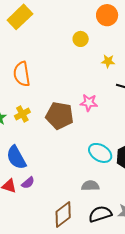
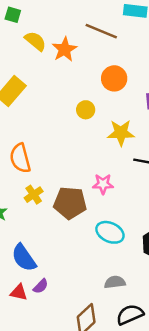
yellow star: (108, 61) -> (121, 133), size x1.6
yellow cross: (22, 114) -> (34, 195), moved
cyan ellipse: (100, 153) -> (110, 232), moved

